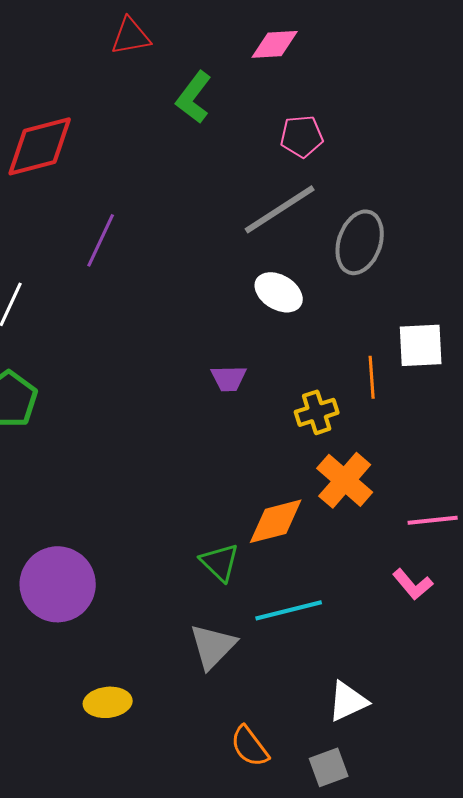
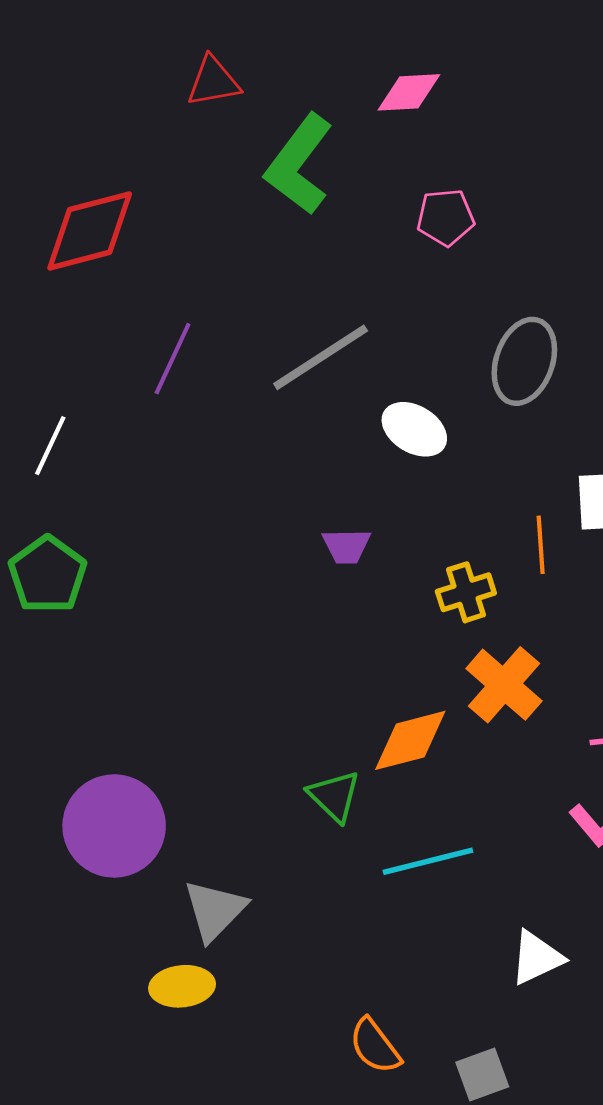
green L-shape: (194, 97) -> (299, 164), size x1.4
gray line: (280, 209) -> (321, 357), moved
gray triangle: (213, 646) -> (215, 910), moved
white triangle: (348, 701) -> (537, 958), moved

